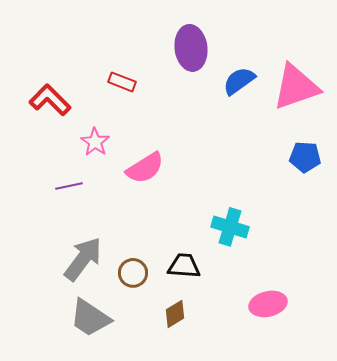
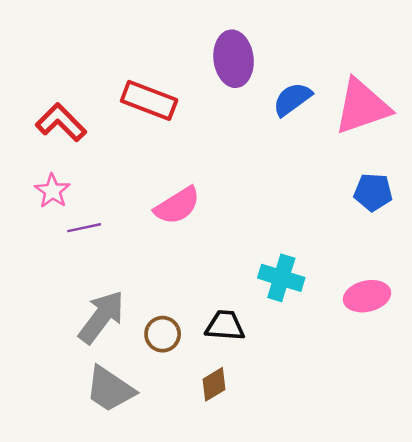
red rectangle: (122, 82) -> (149, 100), size x1.6
pink star: (95, 142) -> (52, 191), moved
pink ellipse: (268, 304) -> (367, 296), moved

